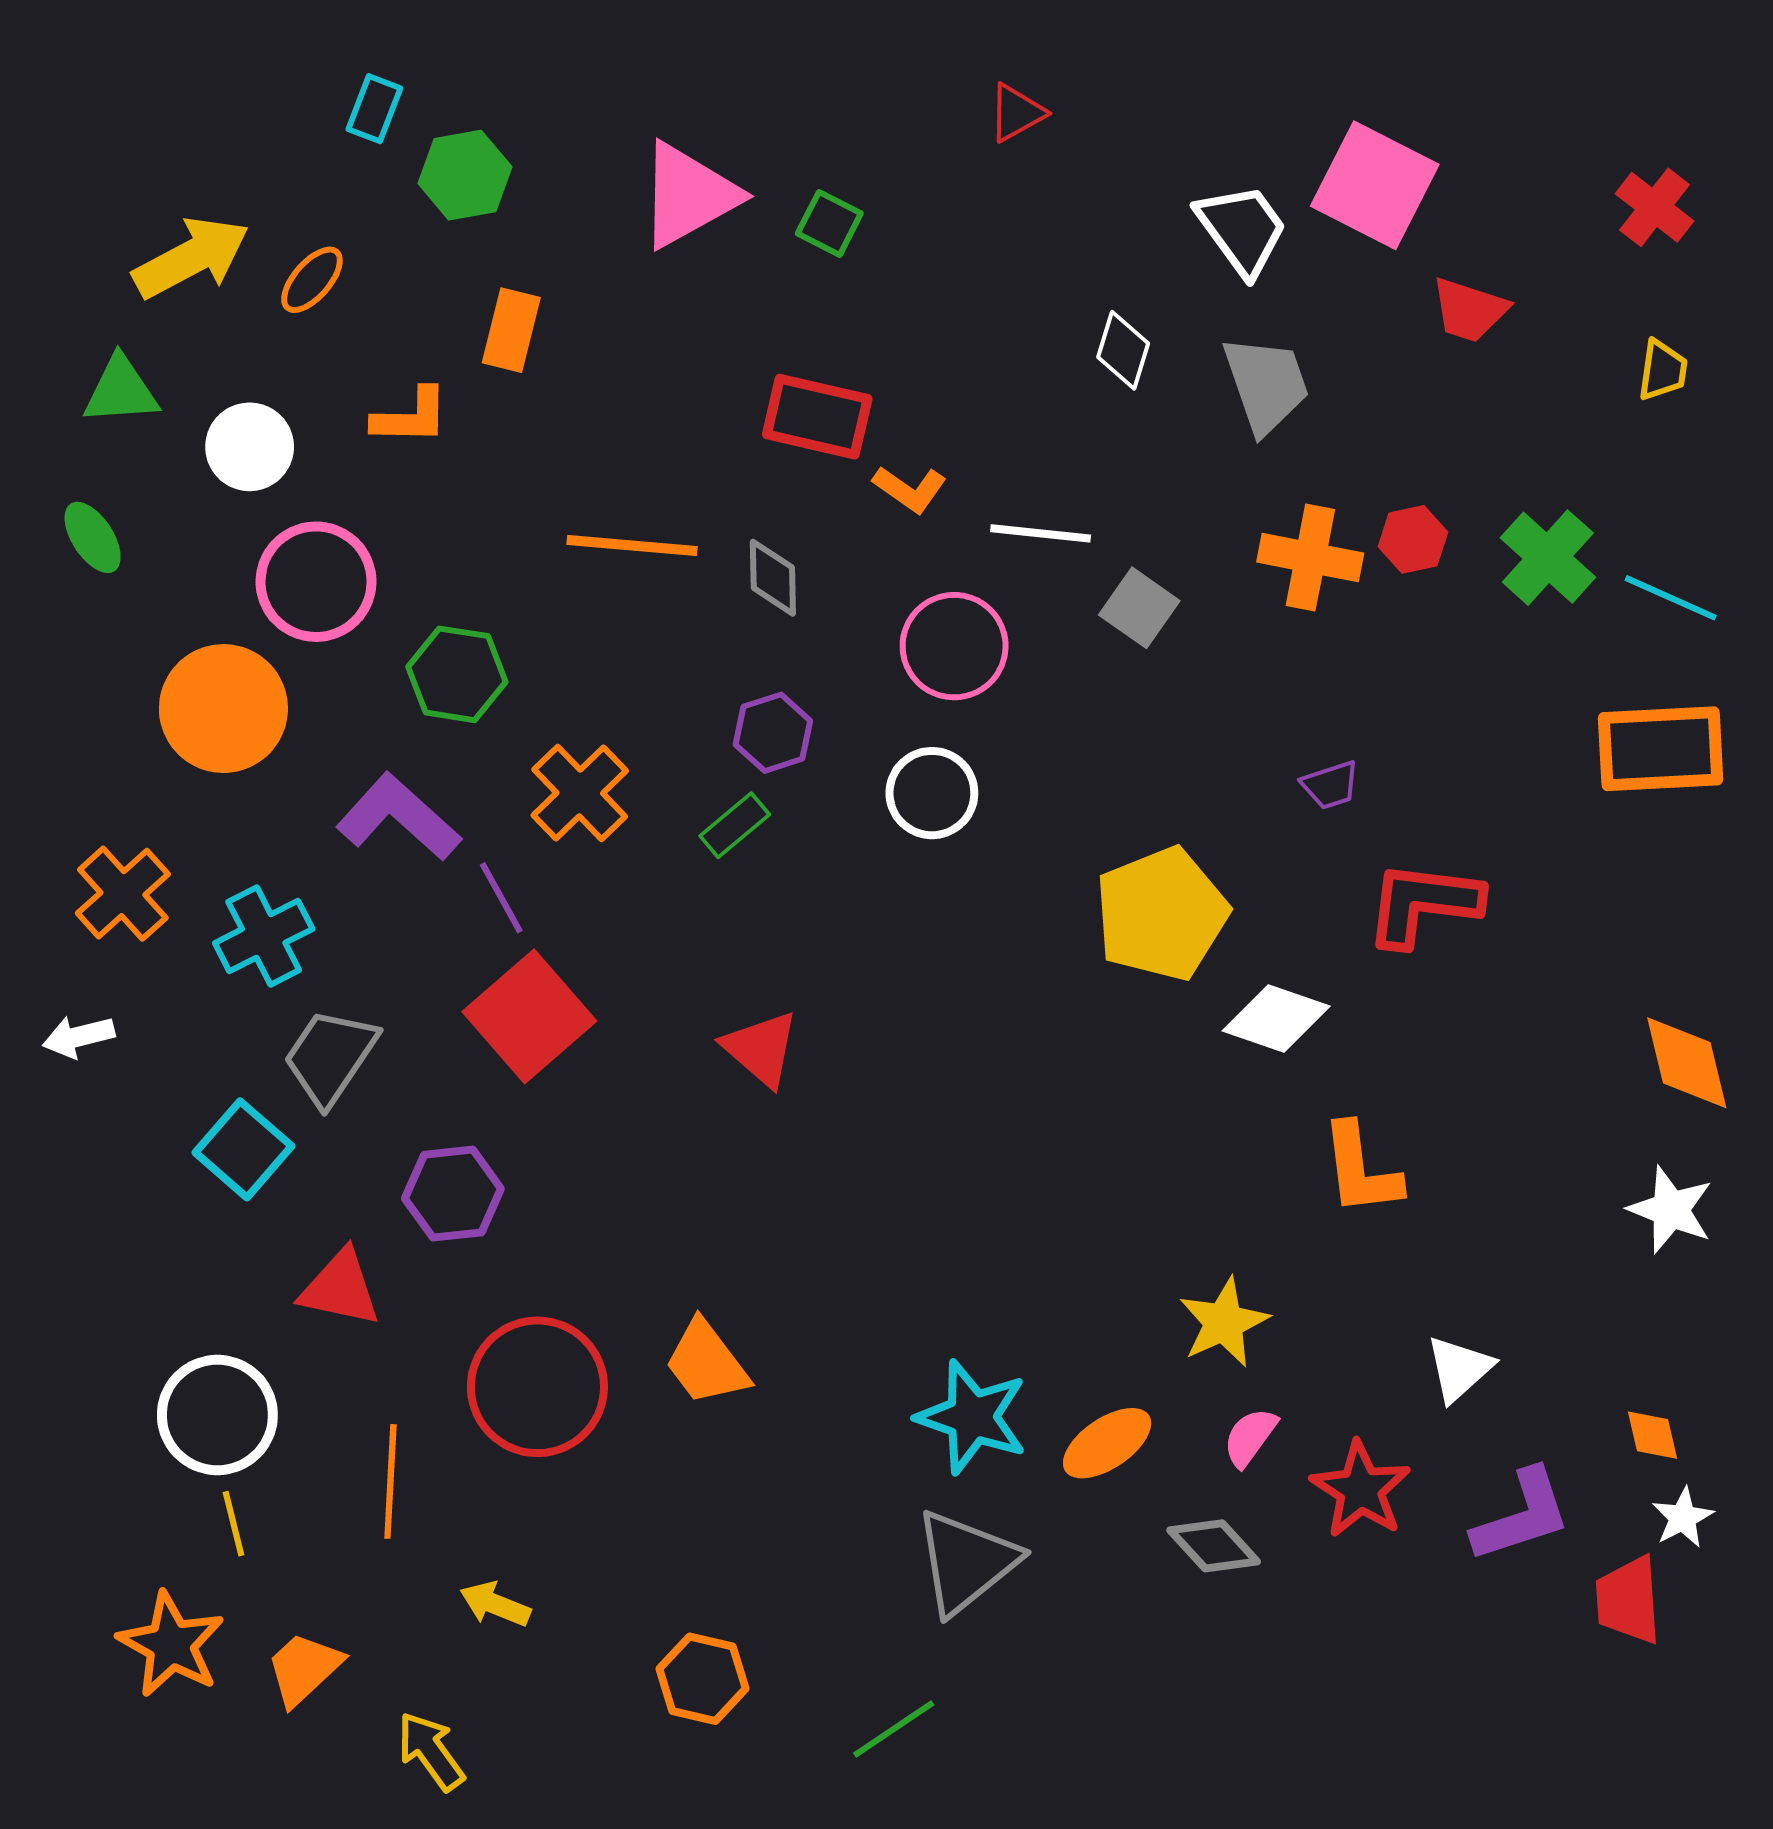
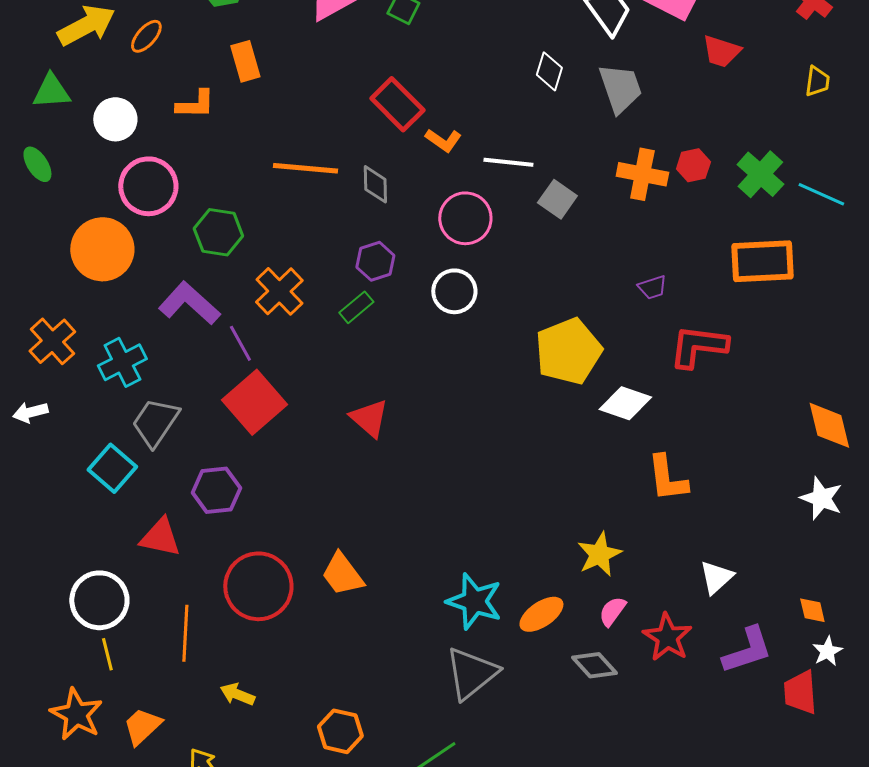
orange rectangle: (511, 330) -> (245, 61), turned -30
red rectangle: (817, 417) -> (397, 104), turned 32
orange rectangle: (1661, 749) -> (762, 261), moved

